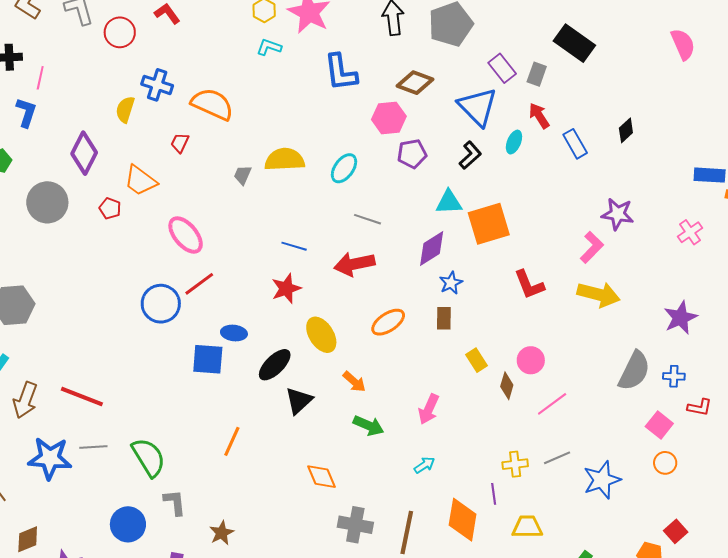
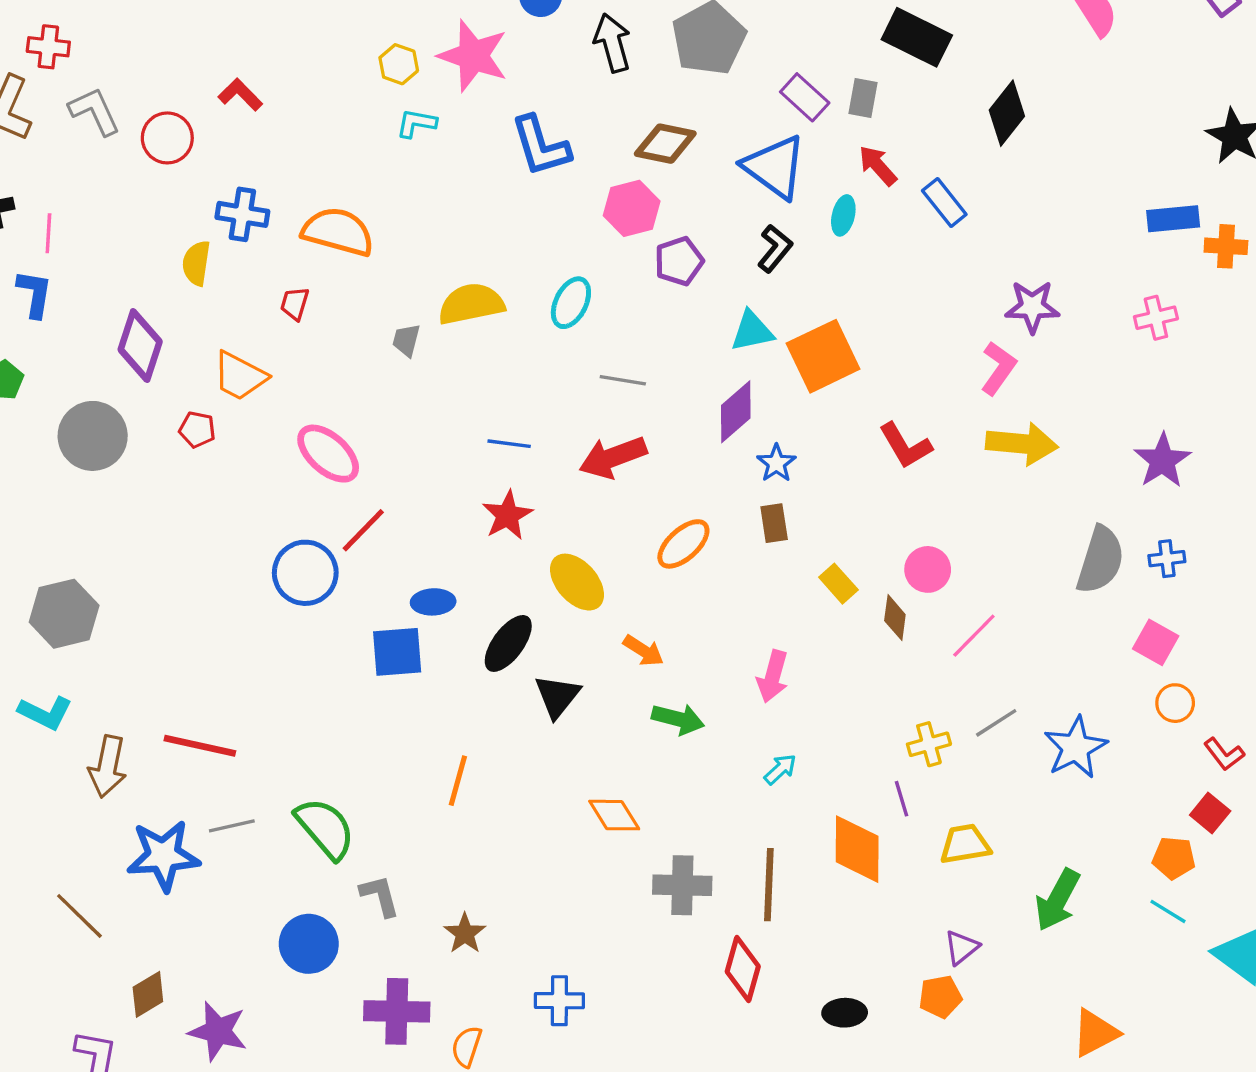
black diamond: (626, 130) -> (1007, 113), moved, size x1.5
pink cross: (690, 232) -> (1156, 318), turned 30
red L-shape: (700, 407) -> (1224, 754), moved, turned 50

